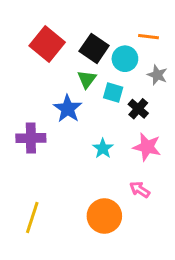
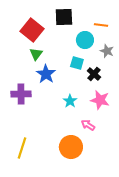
black square: (94, 48) -> (64, 17), moved, turned -36
green triangle: (87, 79) -> (36, 54), moved
pink arrow: (140, 190) -> (88, 125), moved

